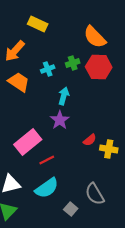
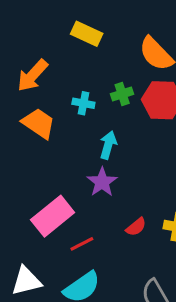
yellow rectangle: (38, 24) -> (87, 34), moved
cyan cross: (48, 69) -> (83, 103), turned 32
red semicircle: (90, 140) -> (136, 227), moved

